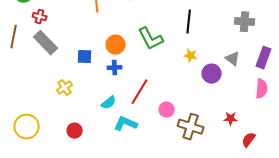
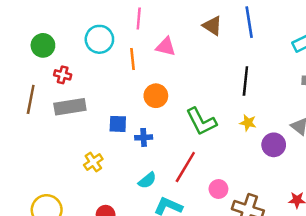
green L-shape: (151, 39) -> (201, 122), moved
gray rectangle: (46, 43) -> (70, 107), turned -55
orange circle: (116, 45) -> (156, 96), moved
blue cross: (115, 68) -> (144, 137), moved

